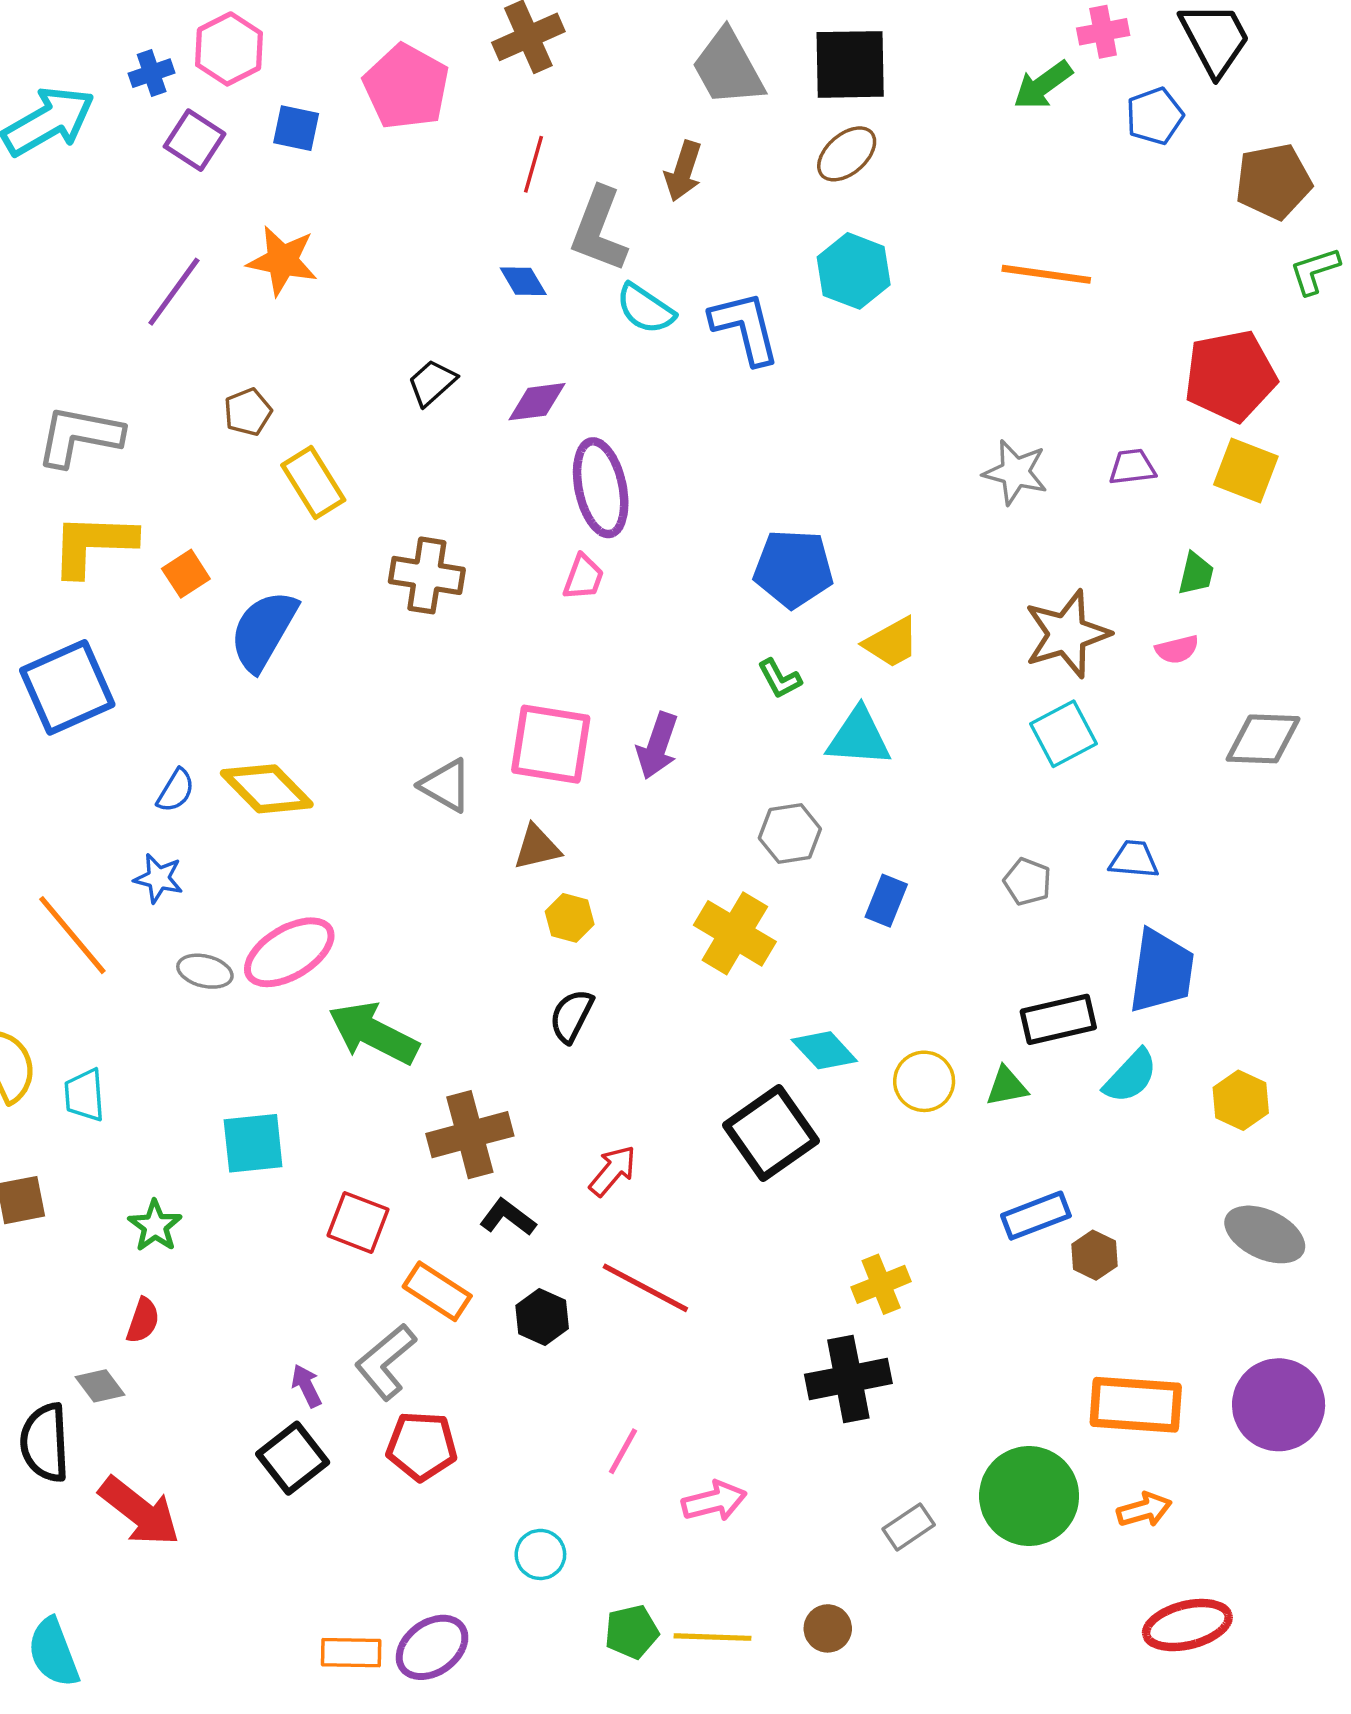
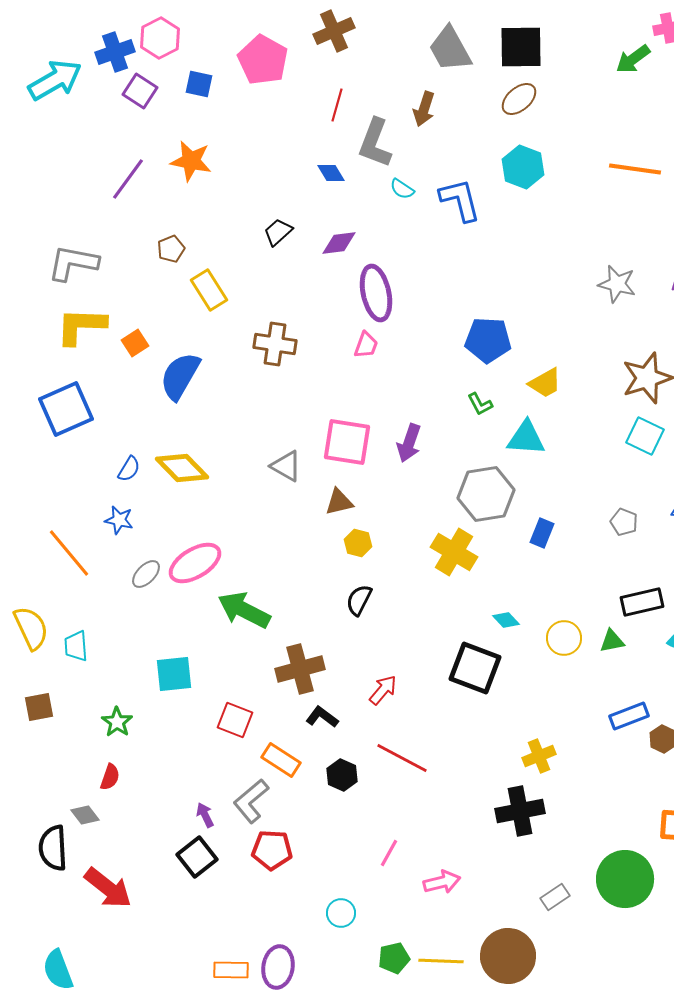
blue cross: (152, 73) -> (115, 52), size x1.5
cyan semicircle: (645, 309) -> (402, 189), size x0.7
cyan square: (1063, 734) -> (645, 436), turned -36
gray hexagon: (790, 834) -> (486, 494), size x1.6
gray ellipse: (205, 971) -> (146, 574), turned -60
cyan diamond: (824, 1050) -> (506, 620), size x0.7
black square: (771, 1133) -> (475, 668), turned -34
brown circle: (828, 1628) -> (508, 956), size x2.0
purple ellipse: (432, 1647) -> (278, 967), turned -45

